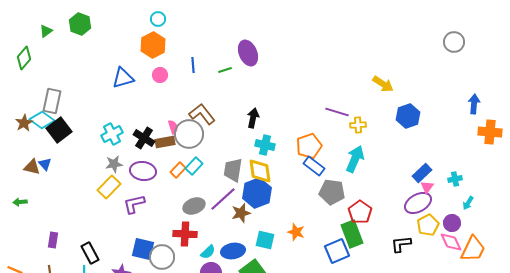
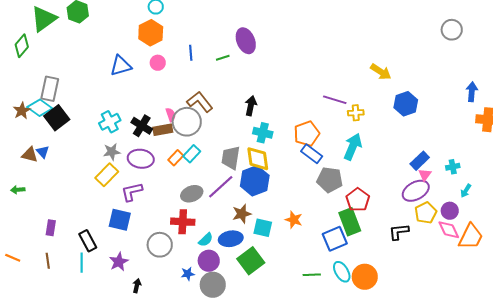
green triangle: (46, 31) -> (44, 19), size x2.0
brown star: (241, 213) -> (242, 214), moved
blue square: (143, 249) -> (120, 220), moved

